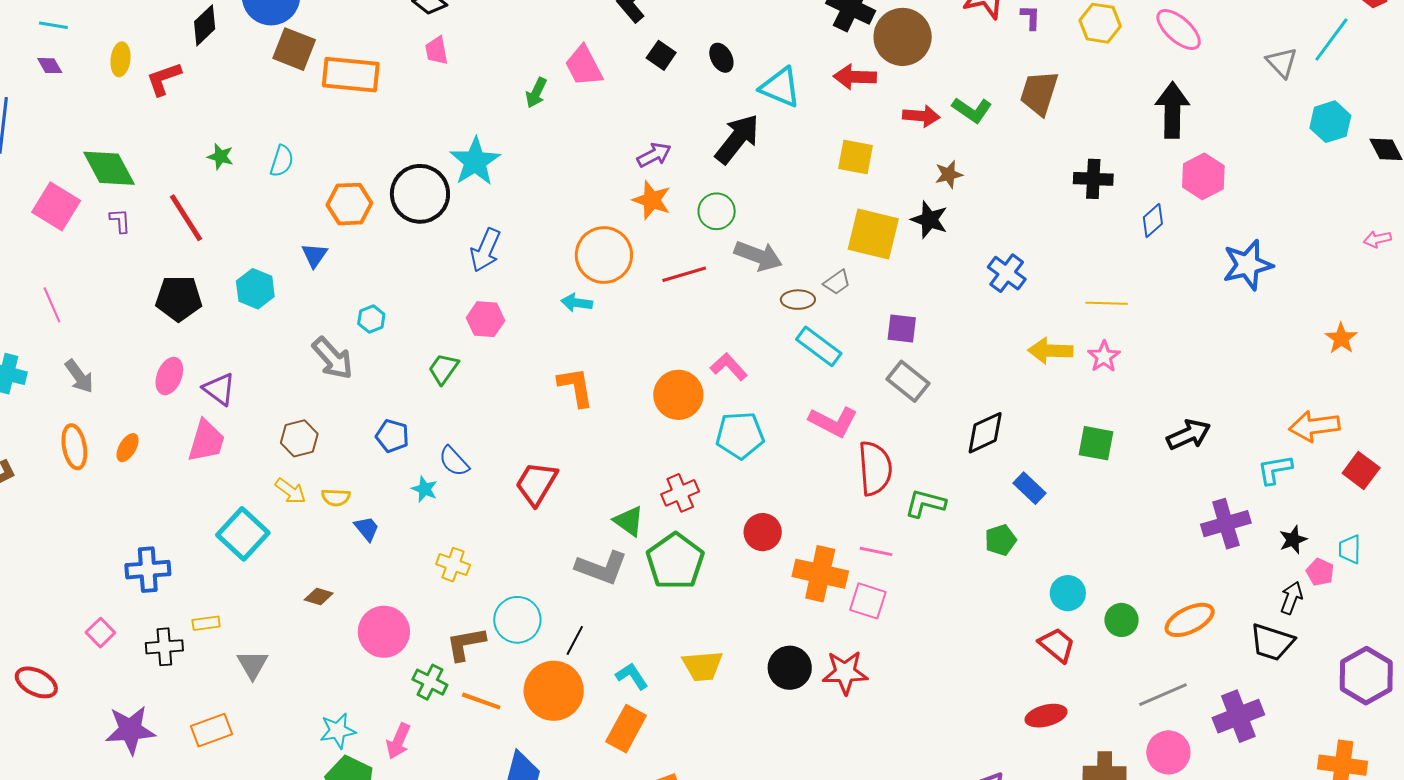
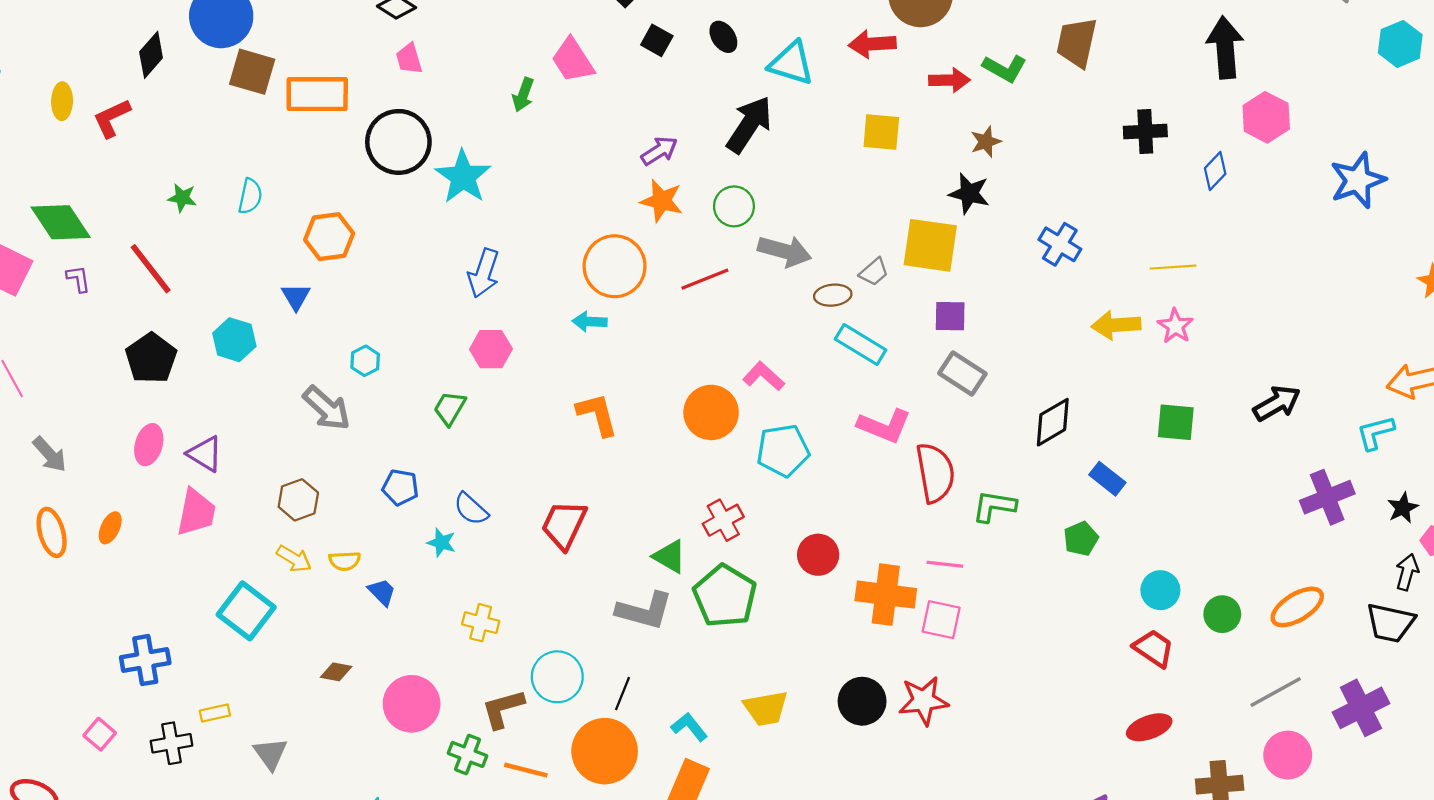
black circle: (420, 194) -> (398, 142), moved
yellow square: (873, 234) -> (930, 245), moved
blue star: (1248, 265) -> (1358, 180), moved
black pentagon: (179, 298) -> (151, 358), turned -30

